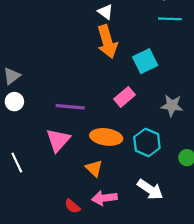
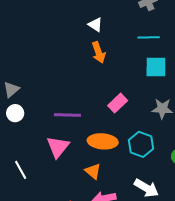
cyan line: (170, 19) -> (149, 37), moved
orange arrow: (107, 42) -> (99, 52), size x0.7
cyan square: (145, 61) -> (156, 67), moved, turned 30

